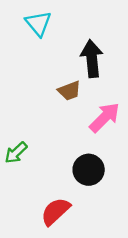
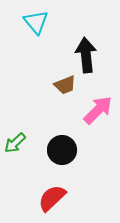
black circle: (89, 170) -> (62, 150), moved

